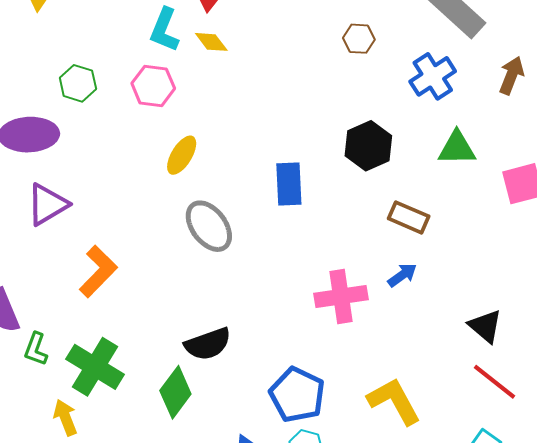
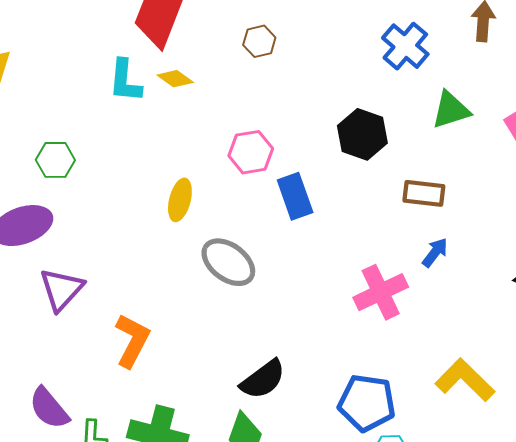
brown hexagon: (359, 39) -> (259, 41), moved
pink hexagon: (153, 86) -> (251, 152), moved

